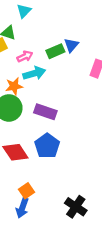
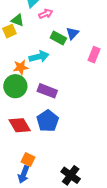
green rectangle: (55, 51) -> (58, 38), turned 49
pink arrow: (25, 56) -> (46, 14), moved
orange square: (26, 191) -> (28, 159), turned -32

